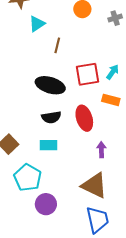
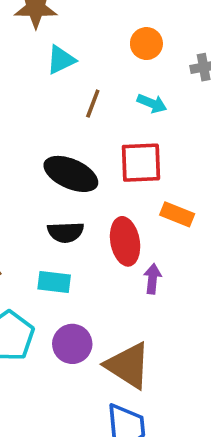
cyan arrow: (113, 72) -> (152, 103), moved, turned 70
purple arrow: (101, 150) -> (152, 279), moved
purple circle: (46, 204) -> (72, 344), moved

